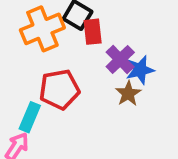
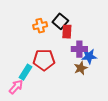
orange cross: (42, 29) -> (40, 26), size x0.6
purple cross: (120, 60) -> (79, 49), turned 35

